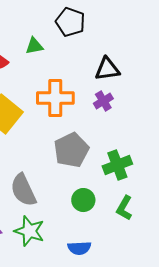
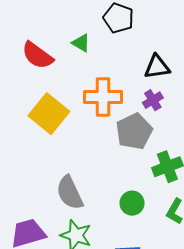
green triangle: (34, 46) -> (81, 43), turned 42
gray pentagon: (71, 150) -> (134, 131), moved

